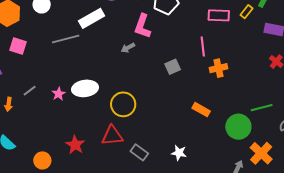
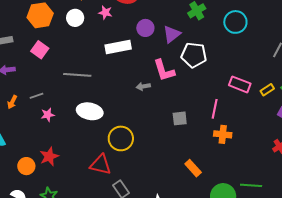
pink L-shape: (143, 26) -> (164, 70), turned -55
gray line: (66, 39) -> (77, 75), moved
pink star: (59, 94) -> (48, 115), moved
red star: (75, 145) -> (49, 156), moved

